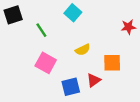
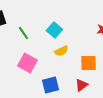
cyan square: (73, 13) -> (54, 30), moved
red triangle: (94, 80) -> (81, 85), moved

